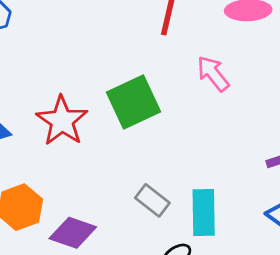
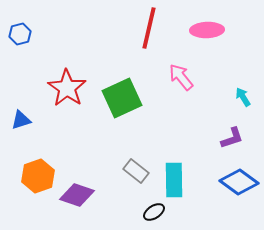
red star: (62, 121) -> (67, 88), moved

